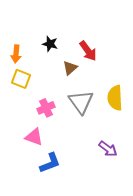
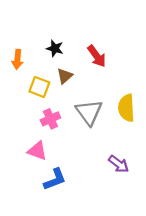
brown triangle: (70, 68) -> (65, 76), moved
yellow square: (21, 79) -> (39, 87), moved

